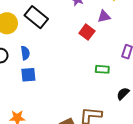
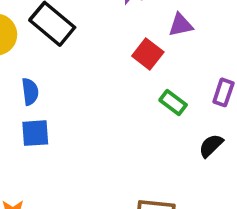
green rectangle: (102, 69) -> (173, 103), moved, turned 32
black semicircle: (123, 94) -> (211, 146), moved

